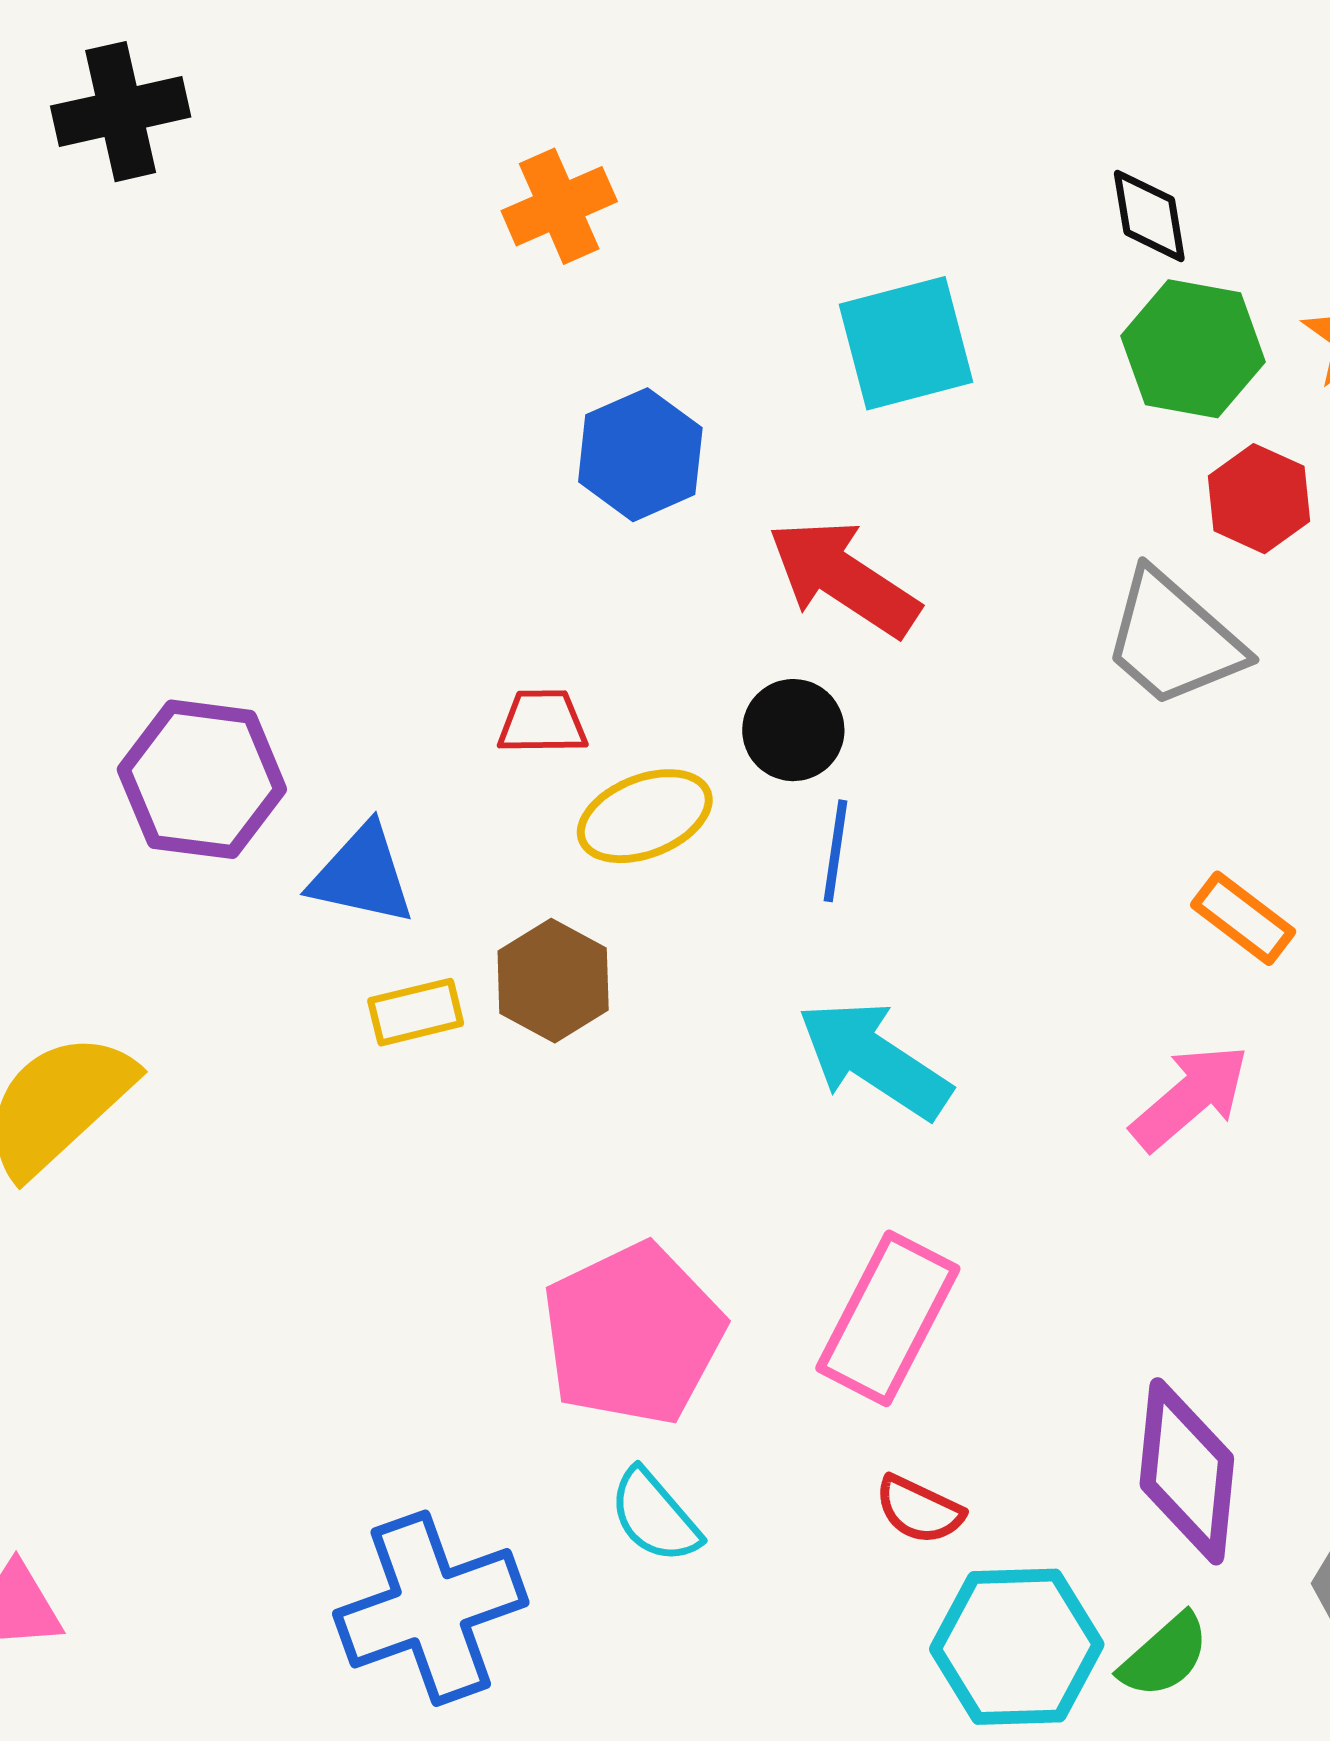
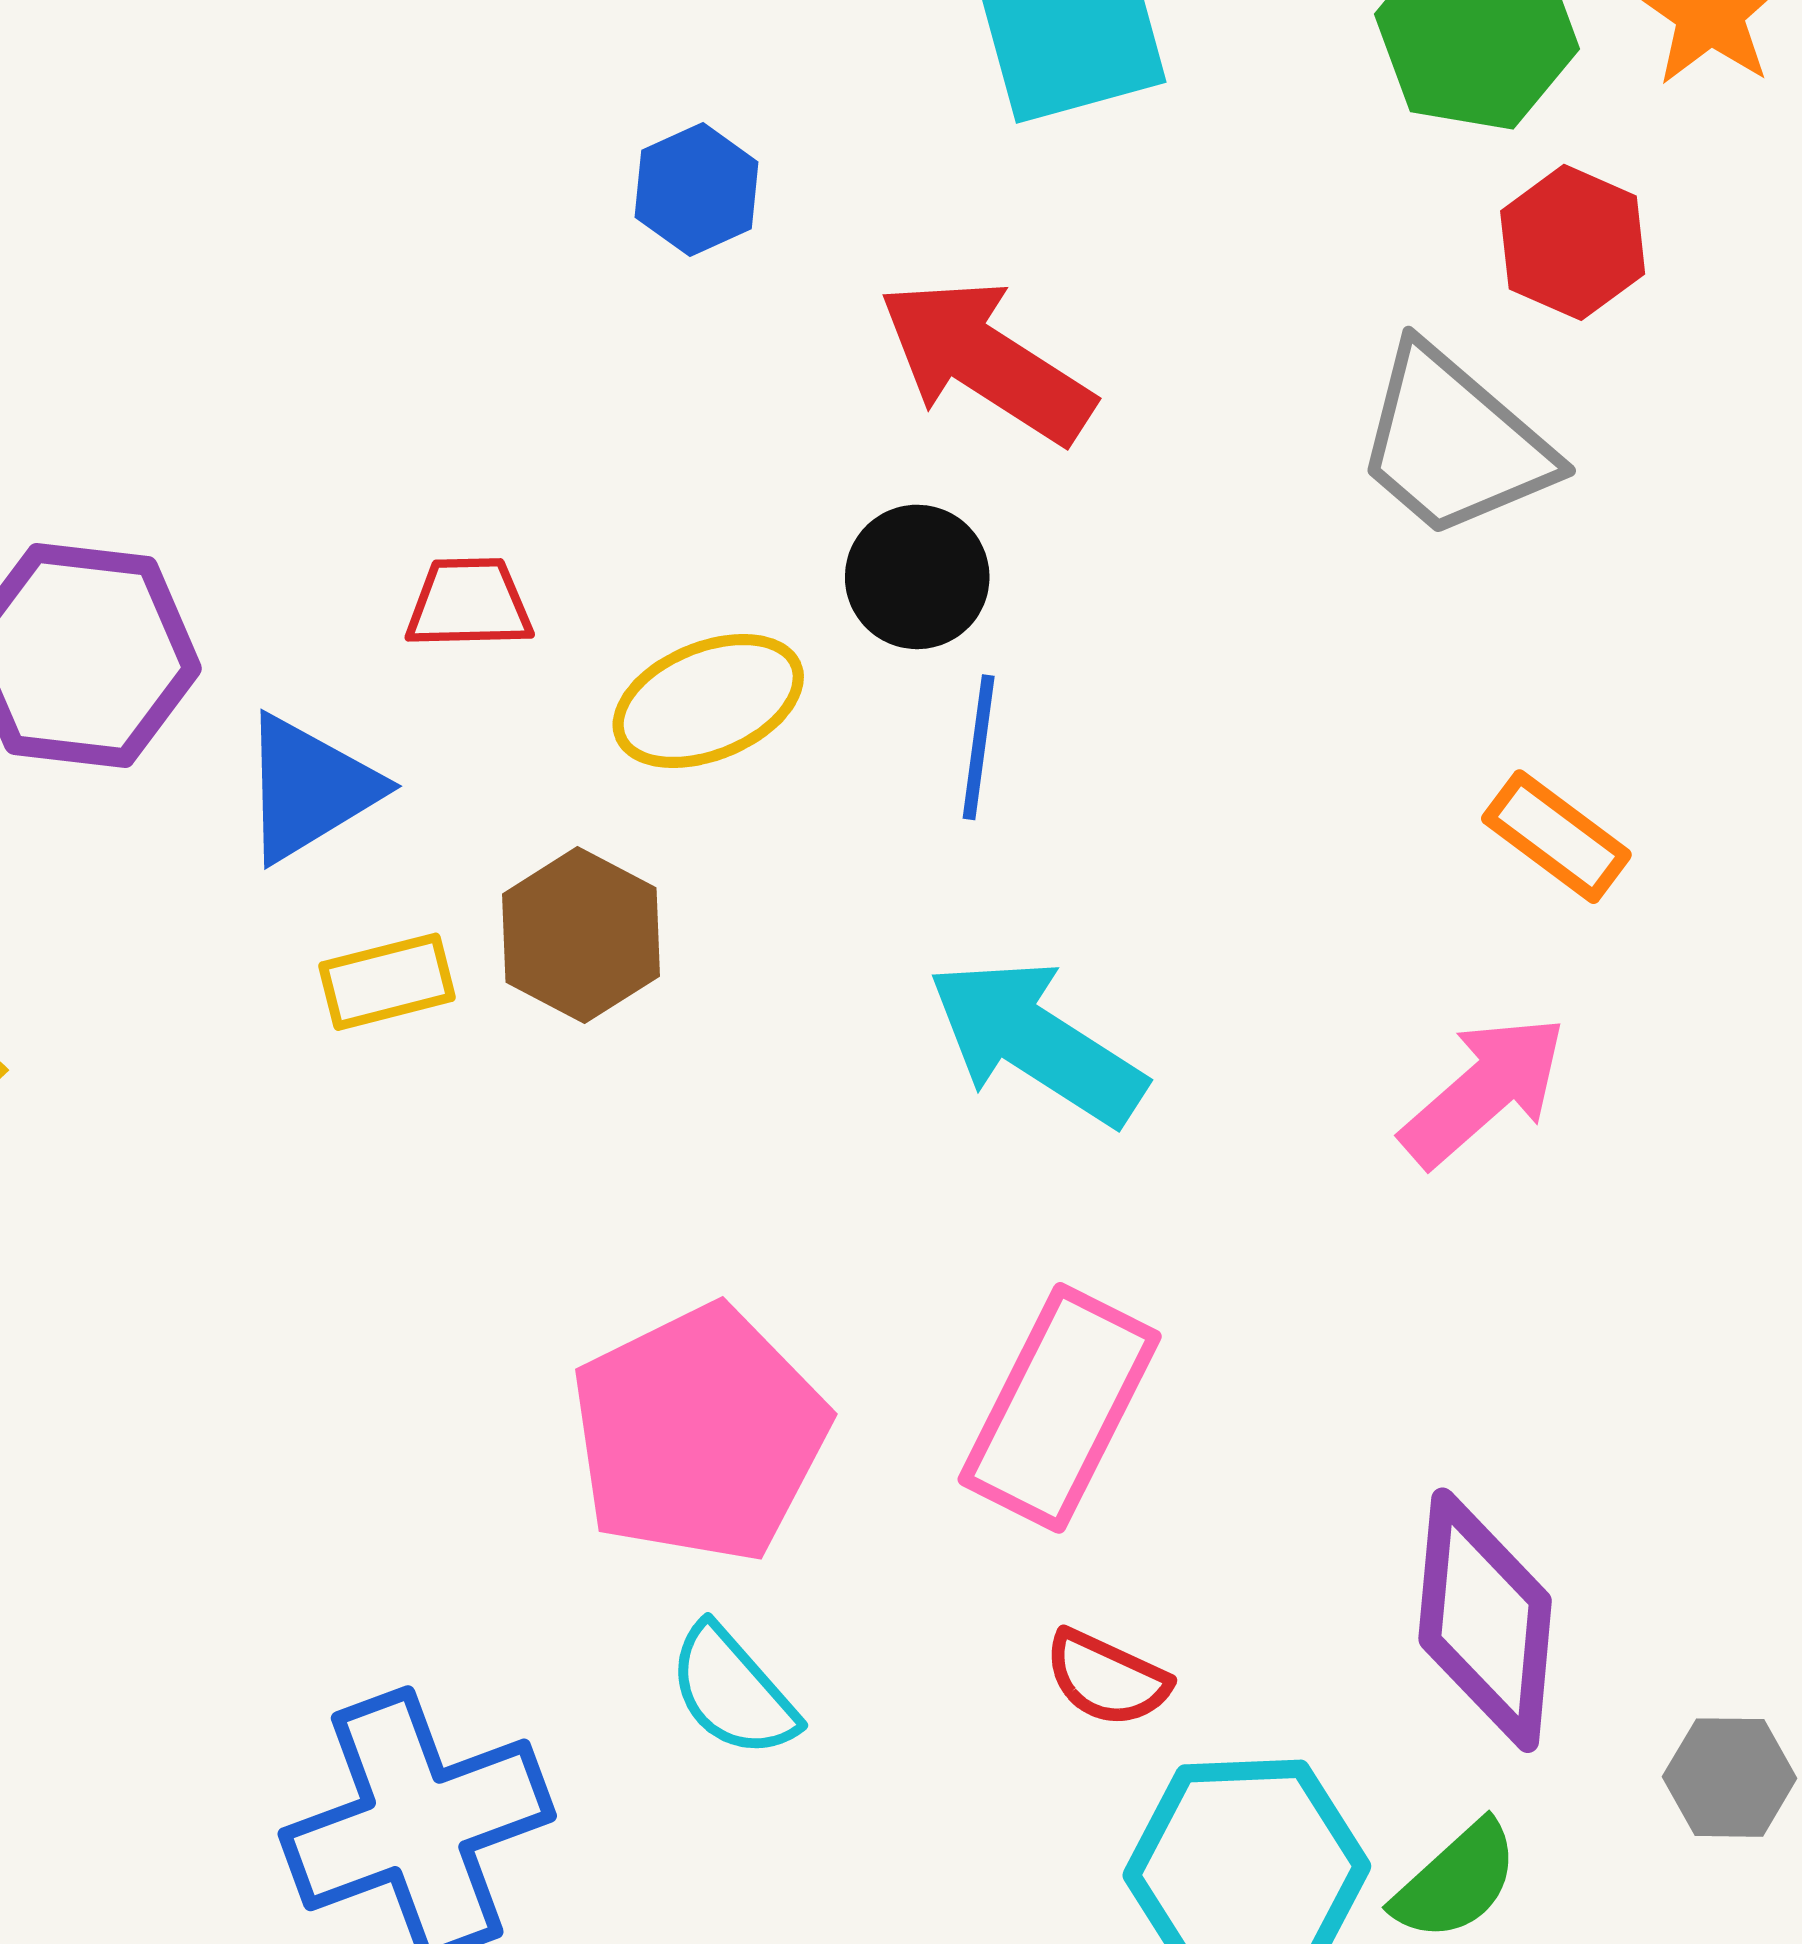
blue hexagon: (640, 455) -> (697, 190), size x0.7
red trapezoid: (542, 722) -> (469, 603), moved
blue triangle: (362, 875) -> (309, 788), turned -43

